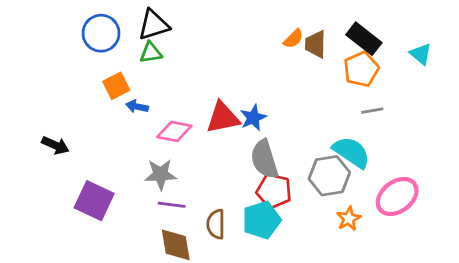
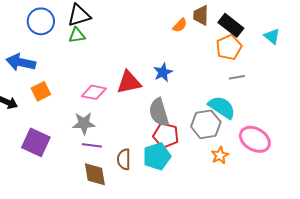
brown trapezoid: (315, 44) -> (201, 15), moved
orange square: (116, 86) -> (41, 91), moved
blue arrow: (137, 107) -> (21, 62), moved, size x1.8
blue star: (253, 118) -> (163, 72), moved
pink ellipse: (397, 196) -> (255, 139), turned 68

